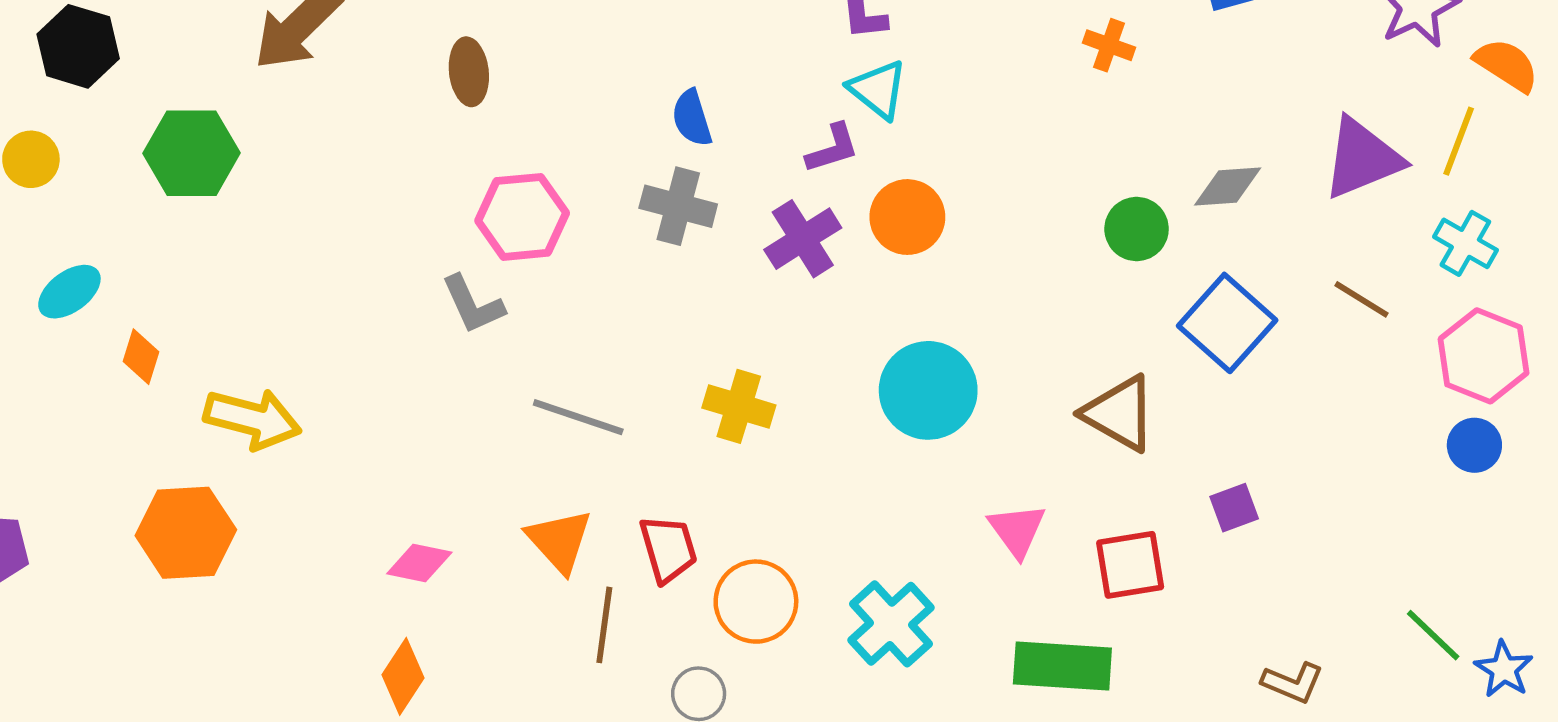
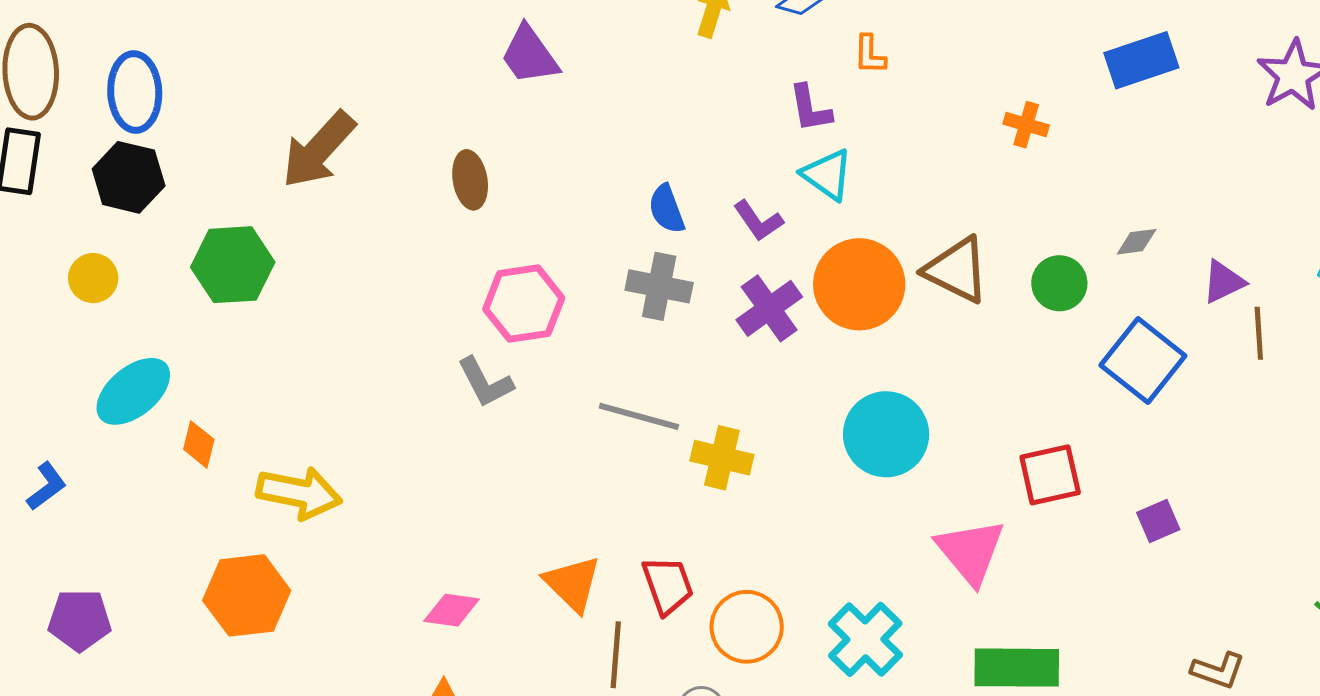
purple L-shape: (833, 148) -> (758, 221), moved, turned 76
purple triangle: (1362, 158) -> (1223, 282), moved, size x0.6
gray diamond: (1228, 187) -> (1137, 242), size x0.7
orange circle: (907, 217) -> (859, 284), size x1.4
cyan ellipse: (69, 292) -> (133, 391), size x1.4
brown line: (1362, 299) -> (1259, 333), turned 58
brown triangle: (1119, 413) -> (957, 270), moved
gray line: (578, 417) -> (639, 416), moved
pink triangle: (1017, 530) -> (970, 552), size x1.4
red square: (1130, 565) -> (1050, 475), moved

